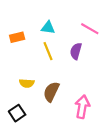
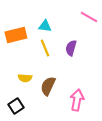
pink line: (90, 29) -> (89, 17), moved
orange rectangle: (17, 37) -> (16, 35), size x1.5

